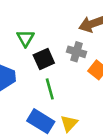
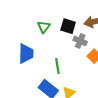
black square: (44, 59) -> (68, 26), moved, turned 35

